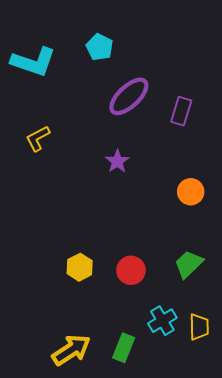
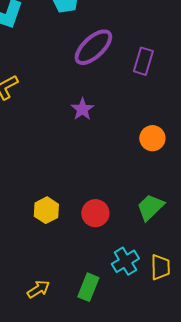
yellow arrow: (71, 350) -> (38, 289), size x0.6

